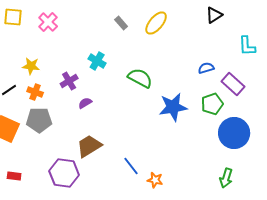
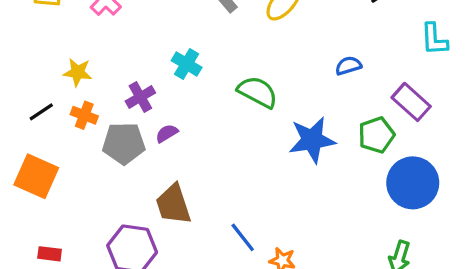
blue semicircle: (206, 68) -> (348, 66), moved
gray pentagon: (39, 120) -> (124, 143), moved
brown trapezoid: (89, 146) -> (173, 204), turned -76

